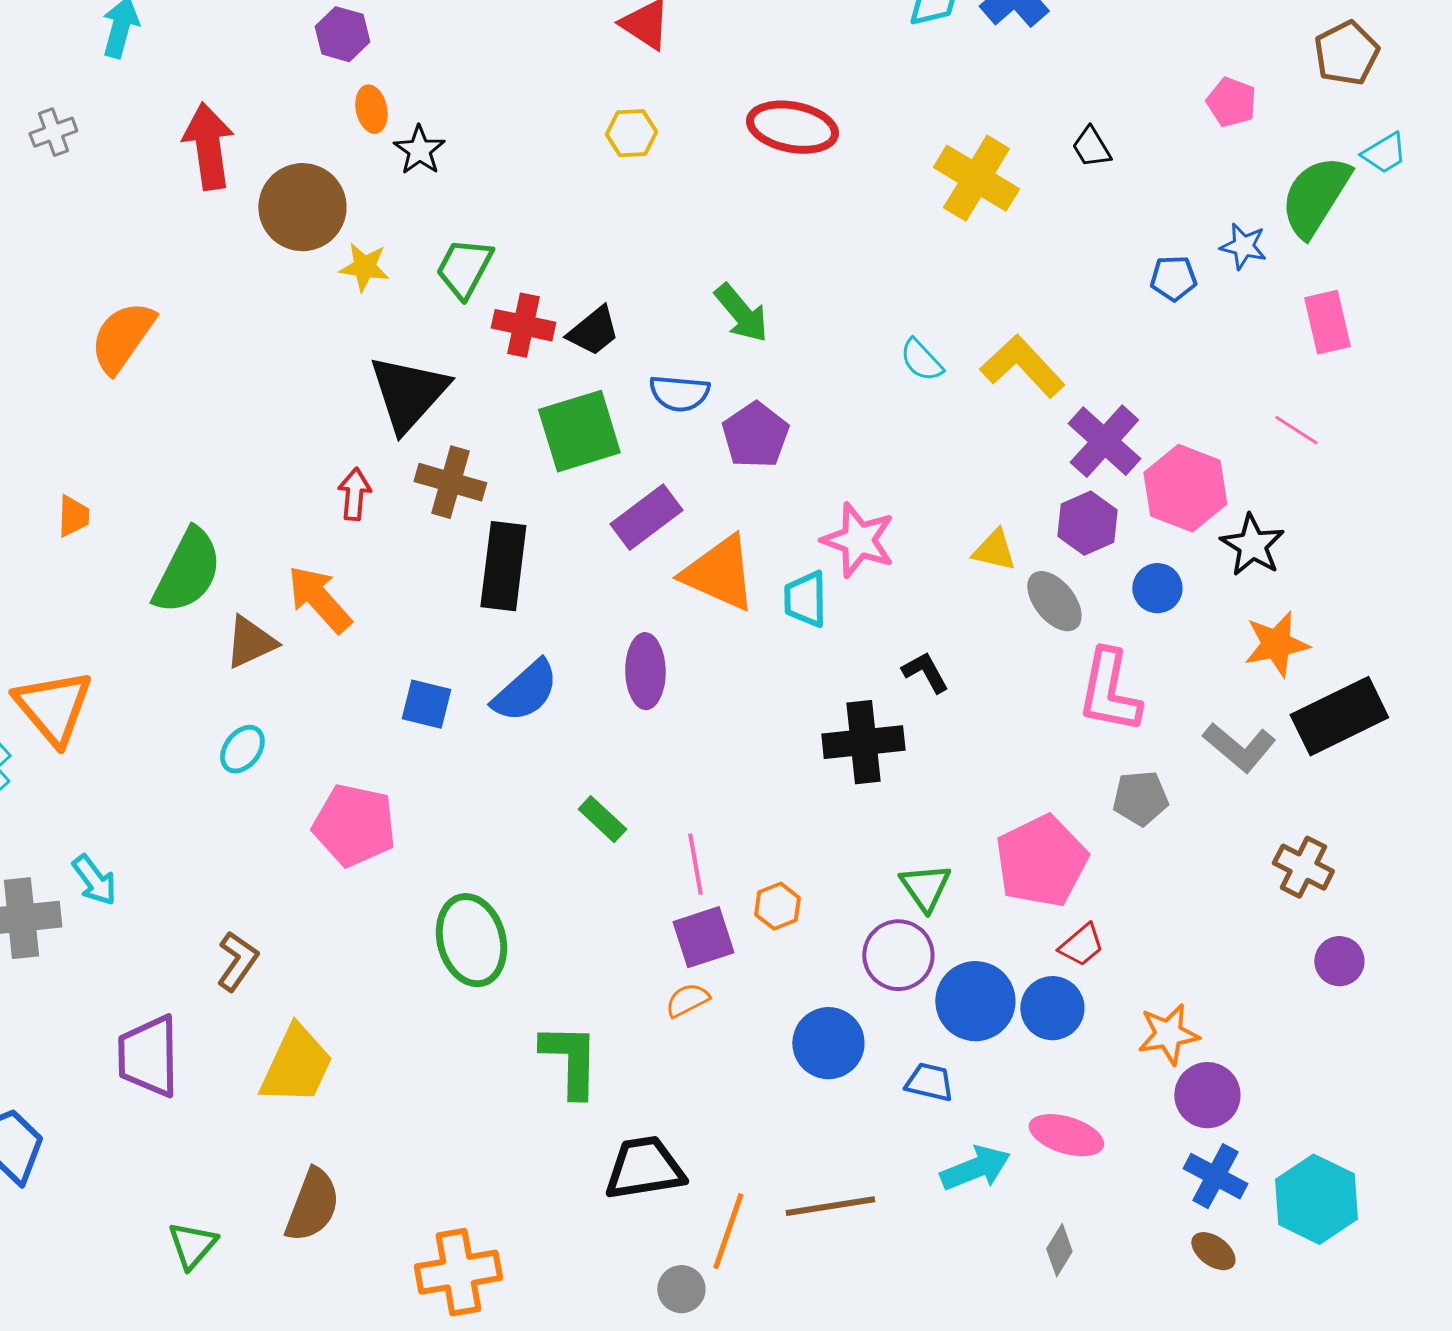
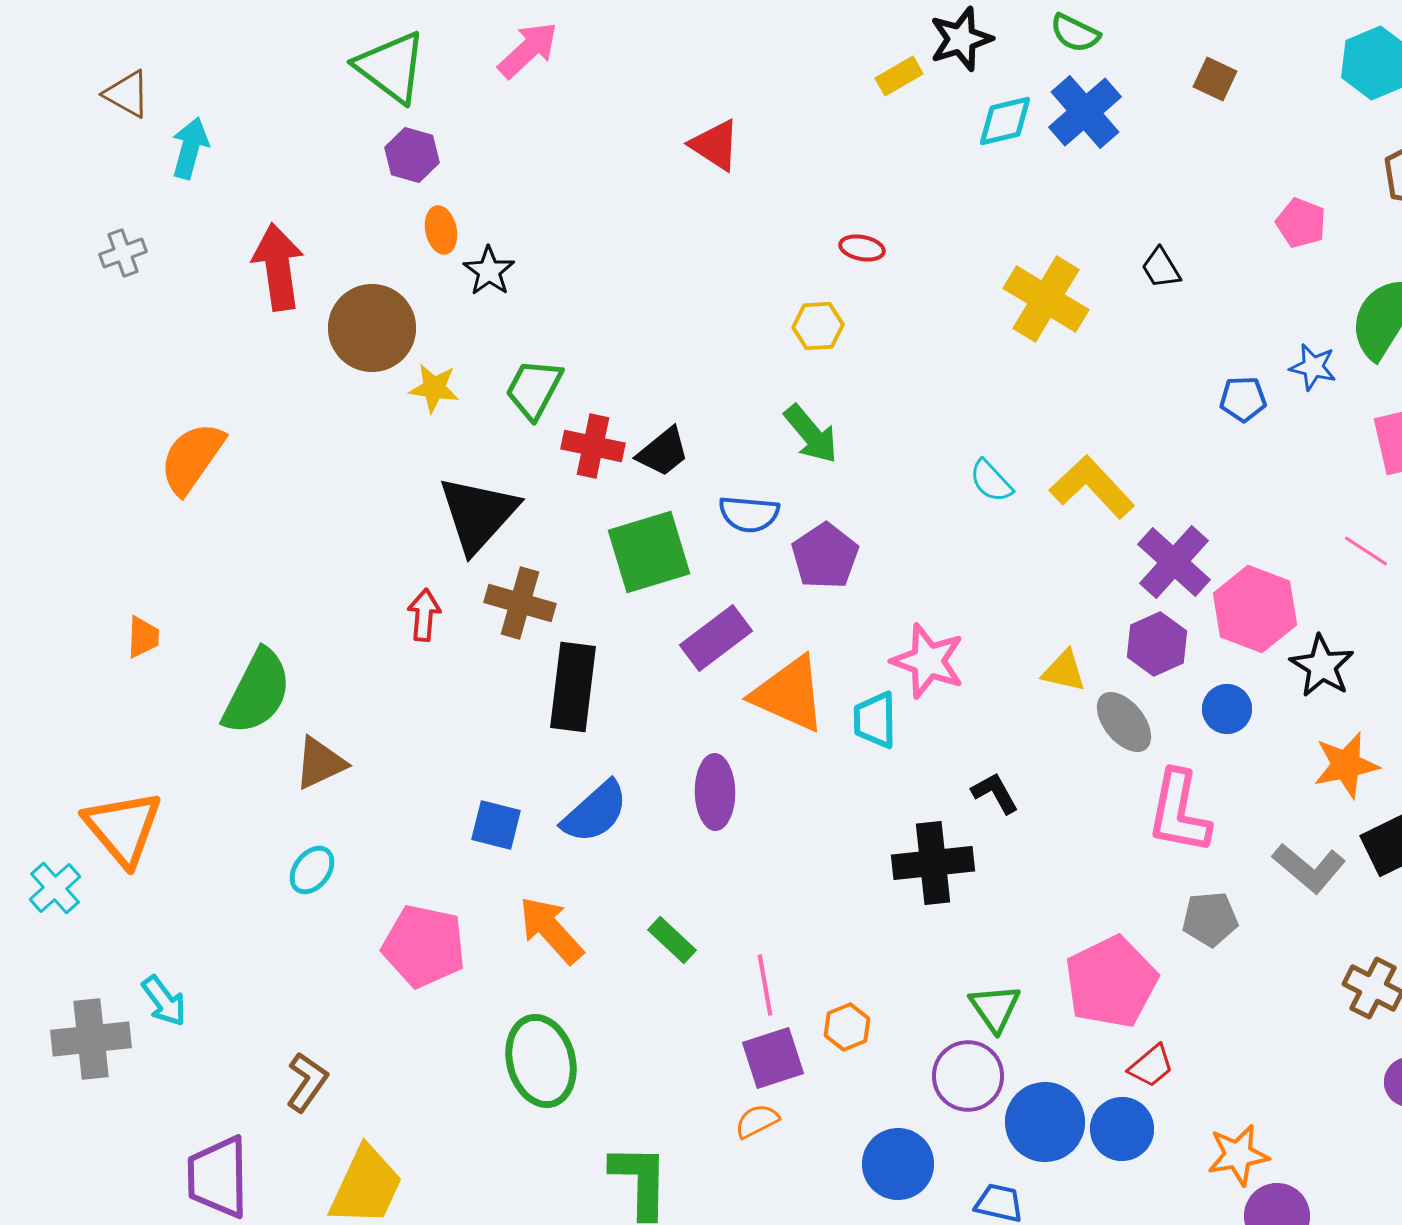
red ellipse: (792, 127) -> (862, 248), size x0.5
yellow hexagon: (631, 133) -> (818, 326), moved
orange arrow: (319, 599) -> (551, 930), moved

